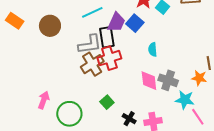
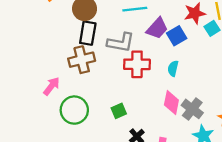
black rectangle: (107, 37) -> (88, 33), moved
cyan semicircle: (153, 50) -> (173, 68), moved
brown cross: (92, 64) -> (82, 60), moved

